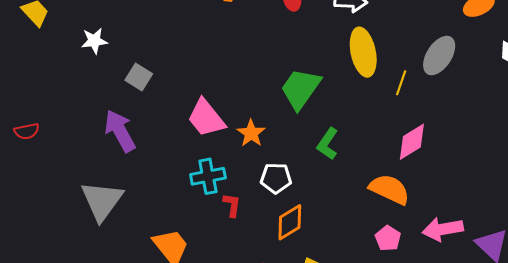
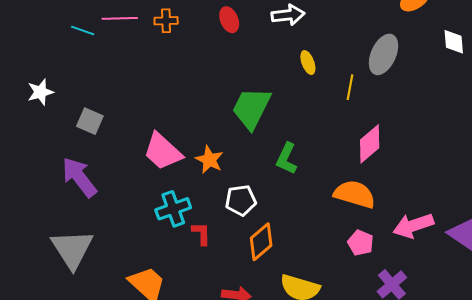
yellow ellipse: (363, 52) -> (308, 63), size x0.5

